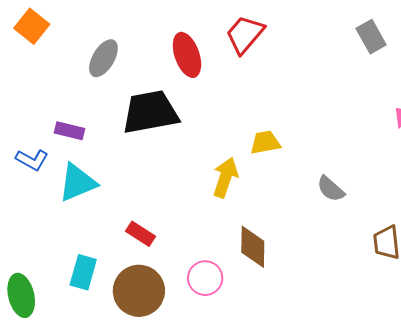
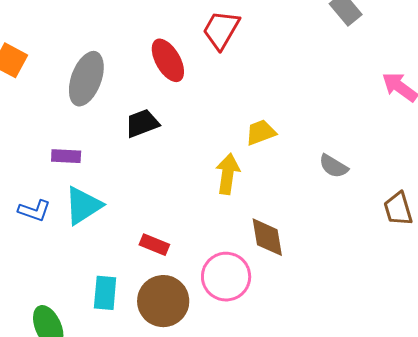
gray ellipse: (103, 58) -> (86, 79), size x1.4
black trapezoid: (150, 112) -> (142, 123), size x0.6
blue L-shape: (32, 160) -> (34, 211), moved
pink circle: (205, 278) -> (226, 277), size x1.4

